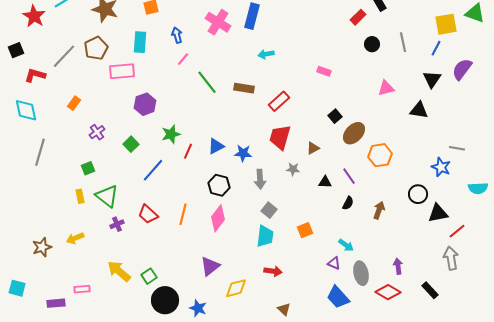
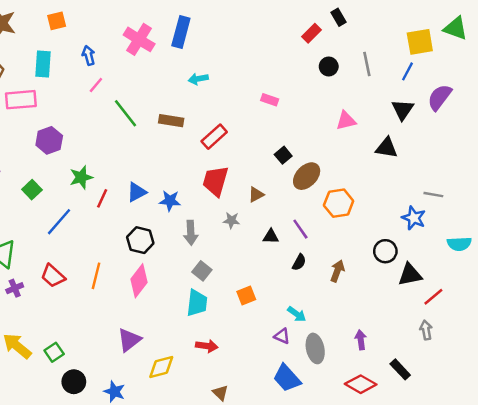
gray arrow: (451, 258) -> (426, 330), size x0.7
red diamond: (388, 292) -> (361, 384), moved
black circle: (165, 300) -> (74, 382), size x0.7

